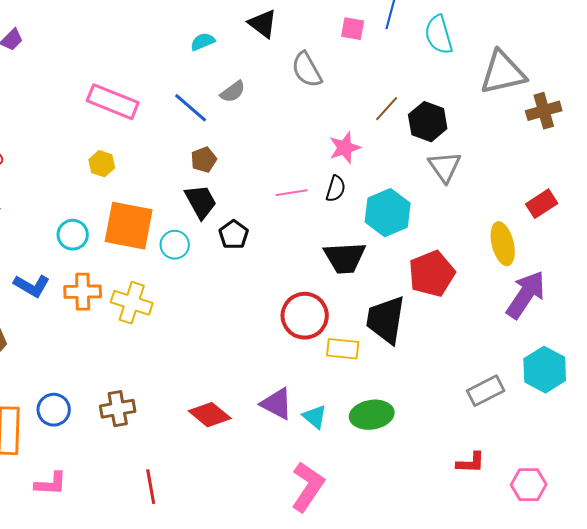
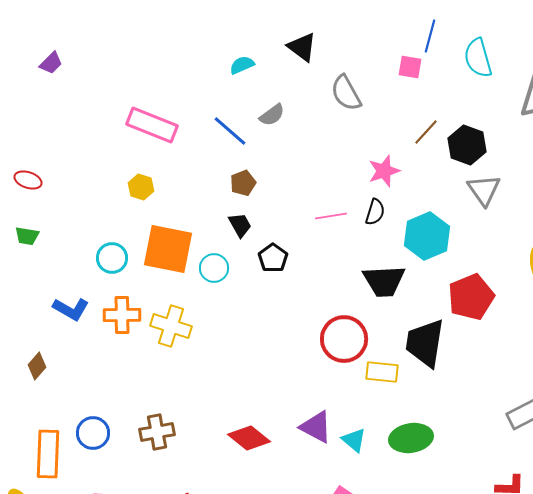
pink square: (353, 29) -> (410, 67), moved
black trapezoid: (201, 202) -> (240, 225), size x0.7

